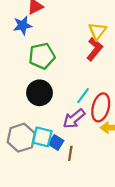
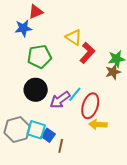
yellow triangle: (97, 31) -> (74, 37), moved, turned -36
purple arrow: (74, 119) -> (60, 100), moved

